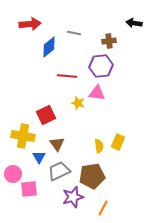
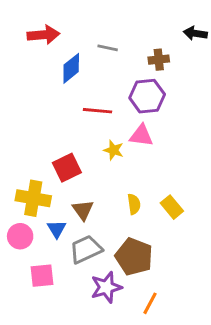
yellow rectangle: (118, 142) -> (172, 207), turned -63
yellow semicircle: (99, 146) -> (134, 204), moved
pink circle: (13, 174) -> (20, 236), moved
brown pentagon: (92, 176) -> (134, 257), turned 30

